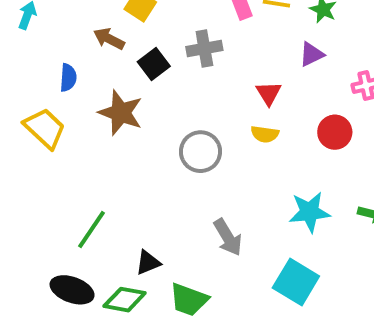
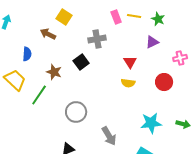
black square: (154, 64) -> (81, 62), moved
brown star: (121, 113) -> (54, 72), size x0.7
gray circle: (201, 152) -> (76, 112), moved
green line: (91, 229) -> (39, 95), moved

